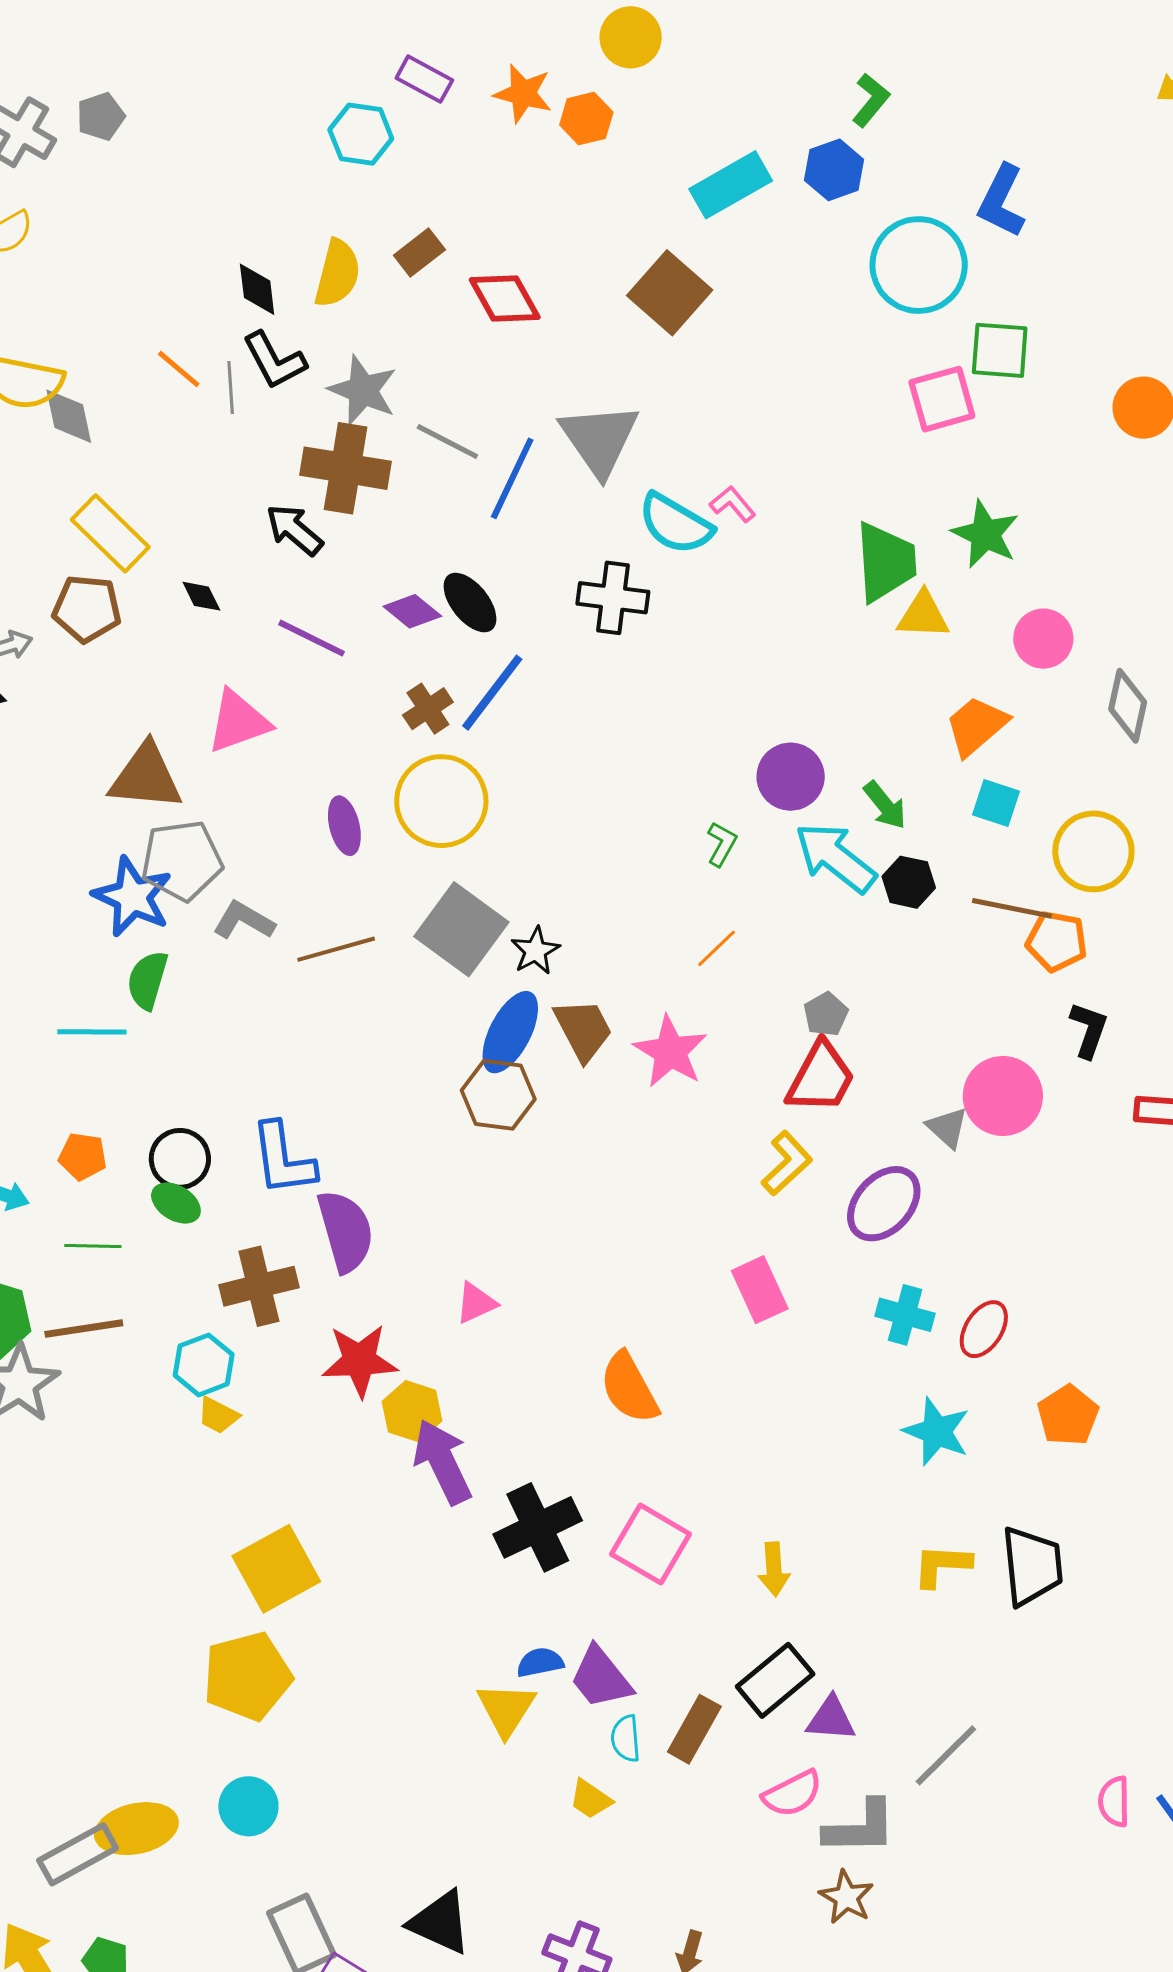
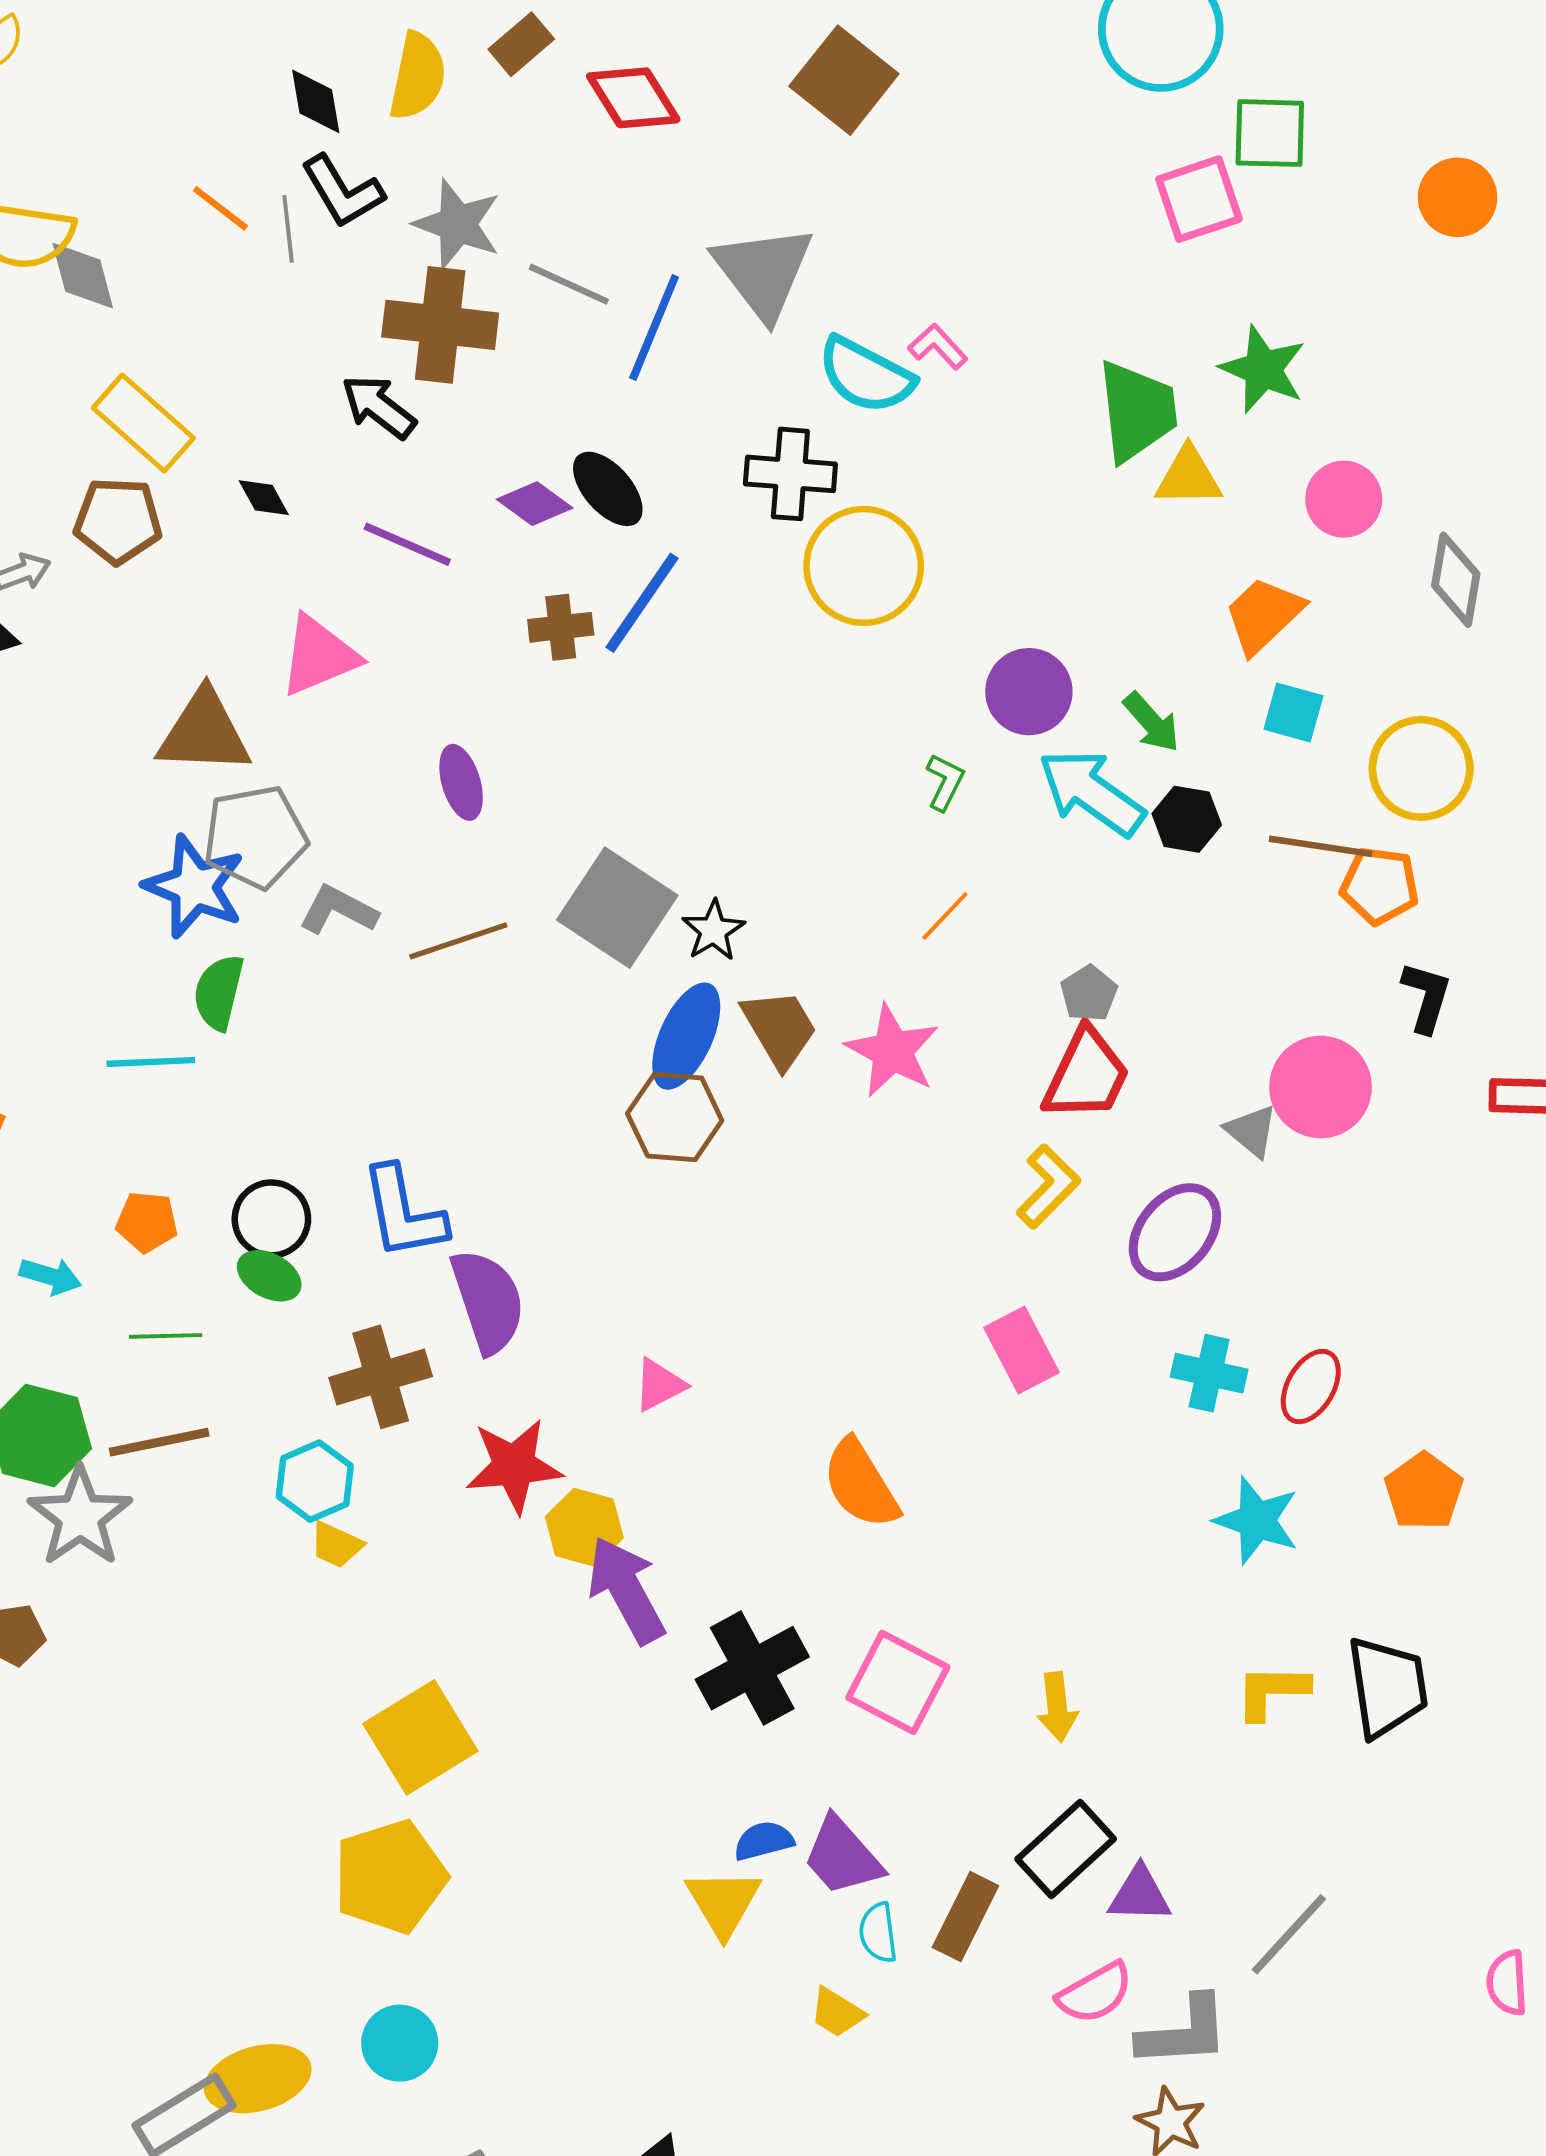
brown cross: (428, 709) -> (561, 627), turned 30
yellow circle: (441, 801) -> (864, 566), moved

